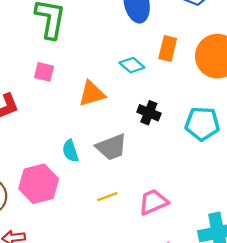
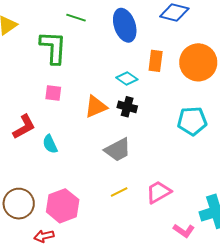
black cross: (149, 113) -> (127, 107), moved
cyan semicircle: (70, 151) -> (50, 144), moved
pink hexagon: (39, 184) -> (63, 206), moved

